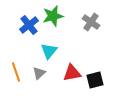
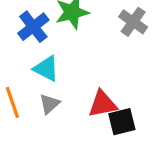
cyan triangle: (49, 51) -> (46, 69), moved, turned -42
black square: (95, 80) -> (122, 122), moved

